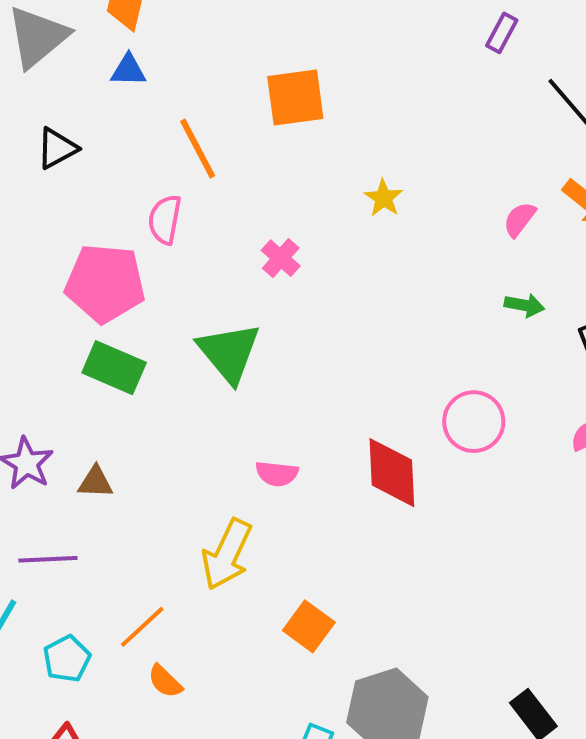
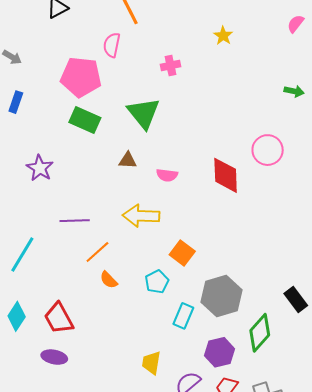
pink semicircle: (519, 219) -> (296, 24), moved
pink cross: (281, 258) -> (170, 65), turned 36
brown triangle: (95, 482) -> (128, 160), moved
yellow arrow: (227, 554) -> (141, 216), turned 66
purple line: (48, 559) -> (75, 221), moved
cyan pentagon: (67, 659) -> (157, 282), moved

